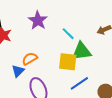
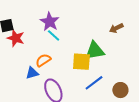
cyan line: (68, 34) -> (54, 35), moved
blue triangle: (18, 71) -> (32, 73), turned 32

